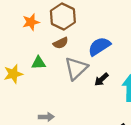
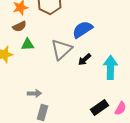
brown semicircle: (61, 43) -> (19, 26), moved

